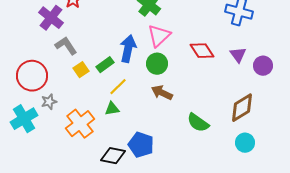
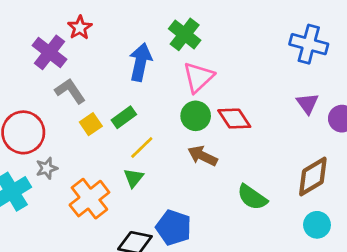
blue arrow: (128, 49) -> (140, 62), moved
red diamond: (202, 51) -> (234, 119), moved
green triangle: (112, 109) -> (134, 178), turned -42

